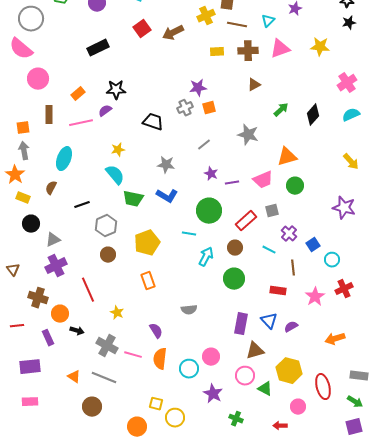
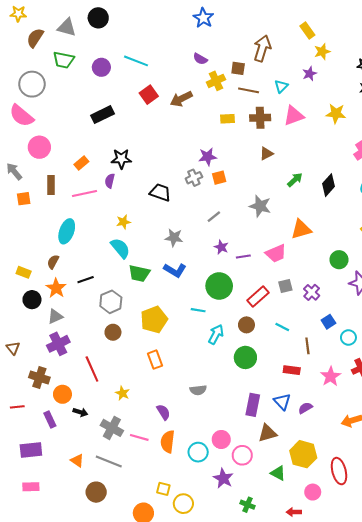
purple semicircle: (105, 111) -> (110, 181), turned -40
gray arrow: (24, 151) -> (14, 171), moved, turned -30
orange star: (15, 175) -> (56, 288), moved
green circle: (295, 186) -> (339, 260), moved
purple cross: (289, 234) -> (312, 292), moved
pink circle: (245, 376) -> (242, 455), moved

